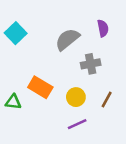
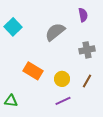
purple semicircle: (103, 28) -> (83, 15), moved
gray cross: (91, 64) -> (87, 50), moved
green triangle: (13, 102) -> (11, 101), moved

